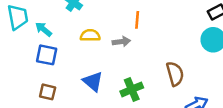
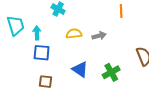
orange line: (137, 20) -> (121, 11), moved
cyan arrow: (44, 29) -> (37, 33), turned 56

